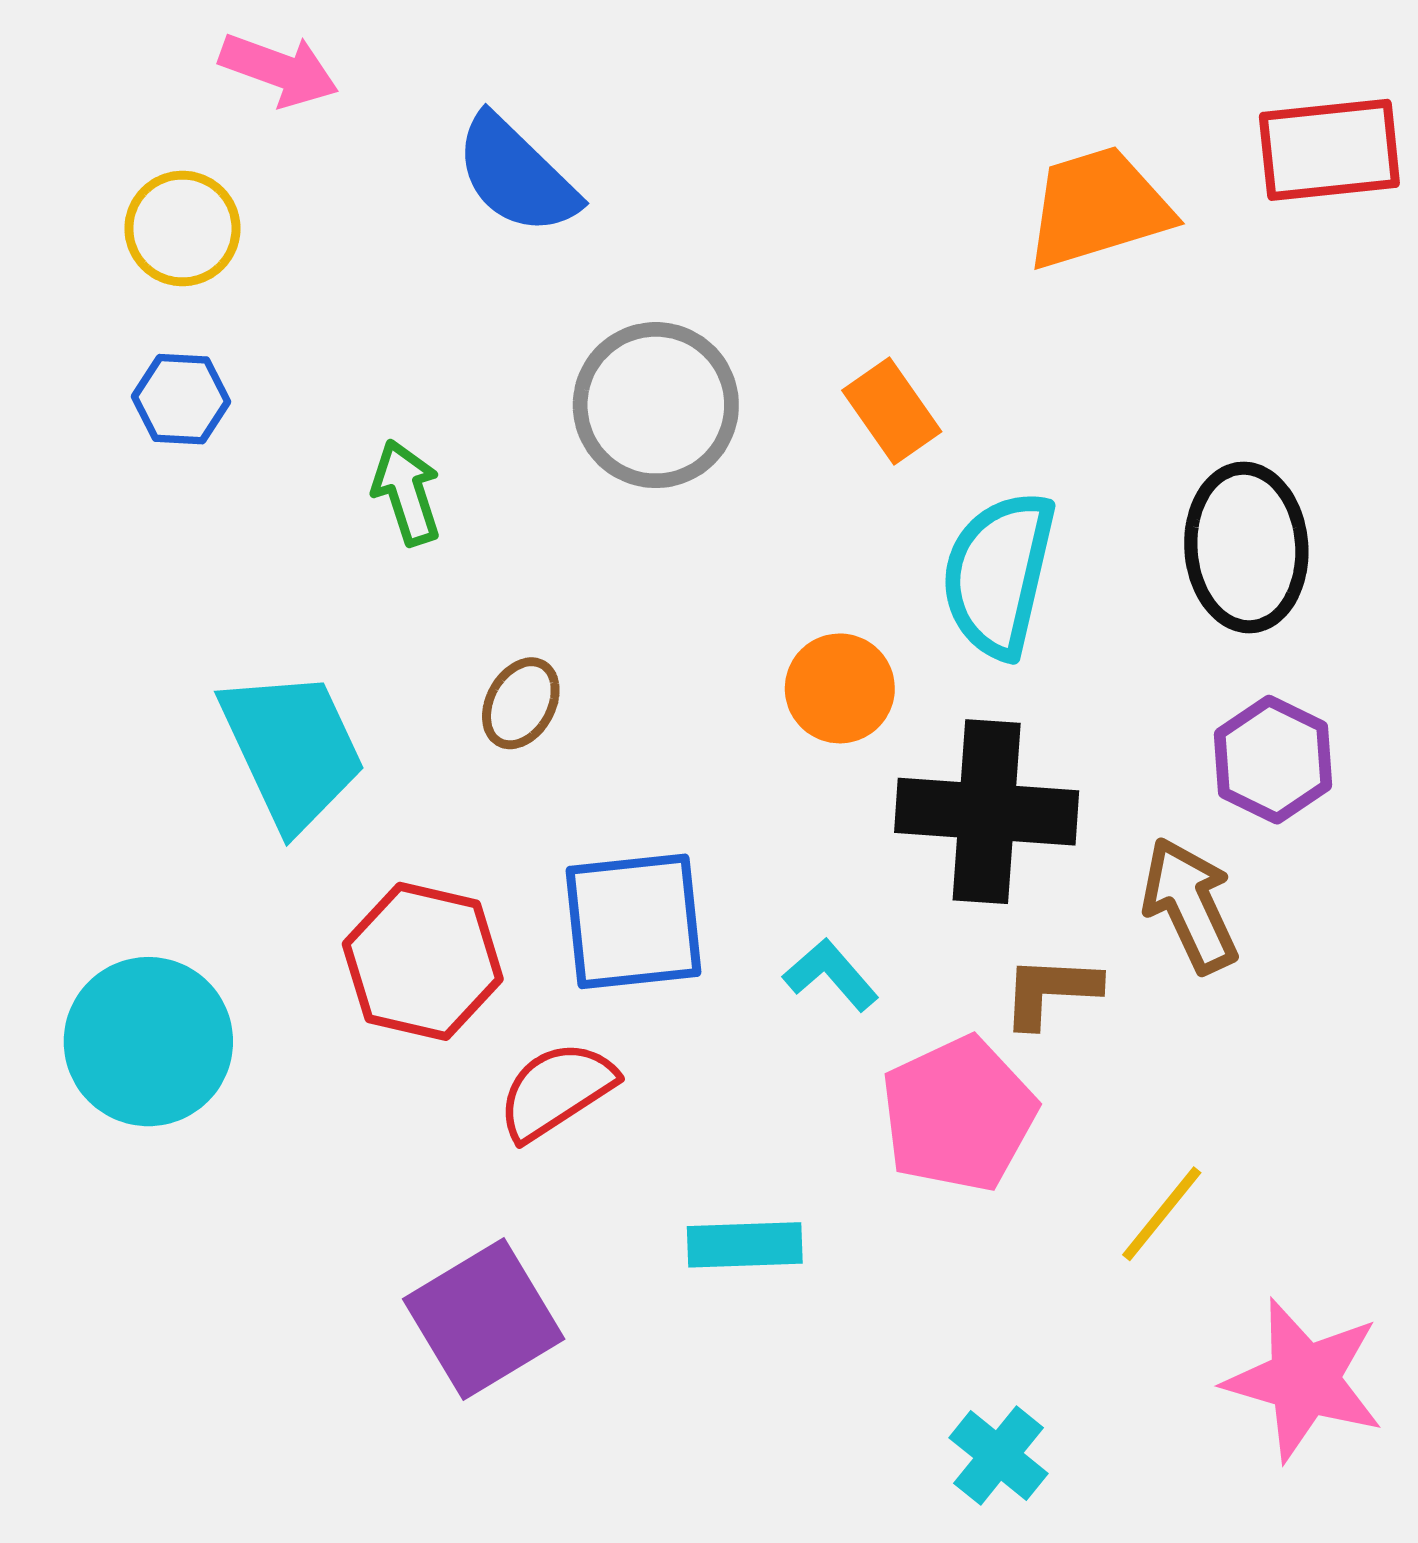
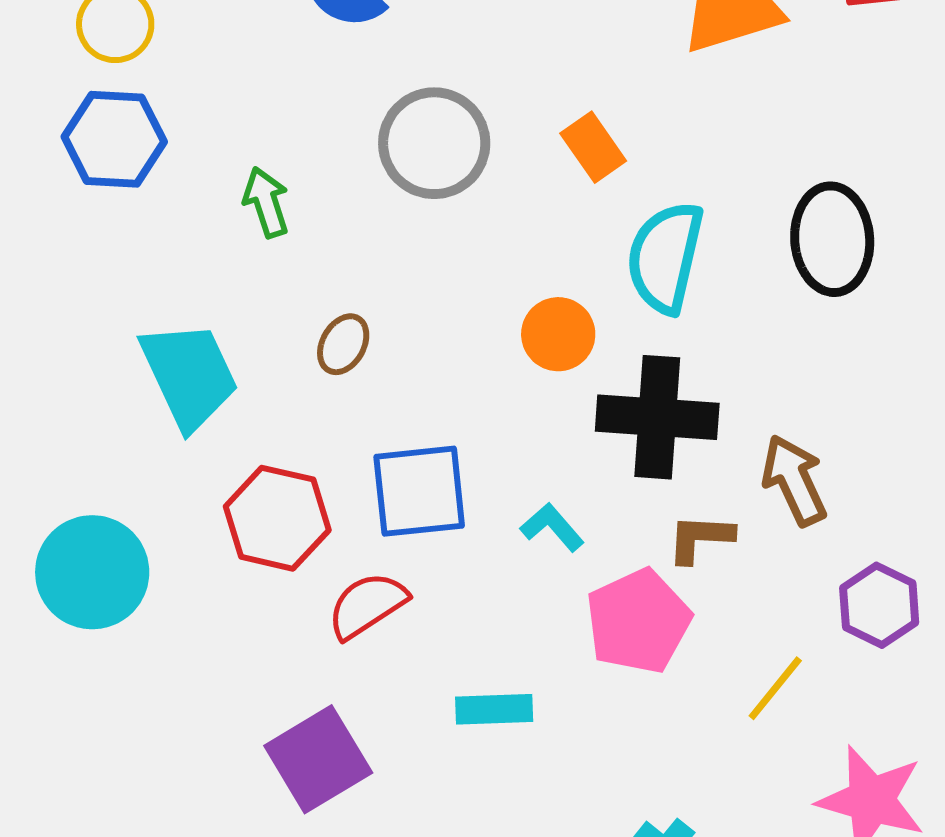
blue hexagon: (181, 399) -> (114, 139), size x1.6
purple hexagon: (1273, 760) -> (879, 605), moved

